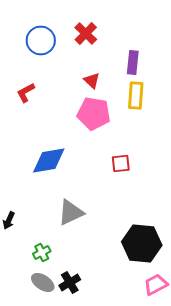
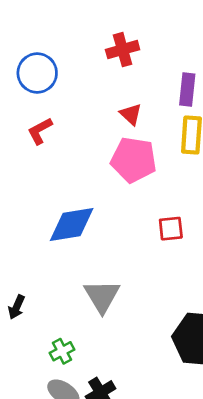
red cross: (86, 34) -> (123, 50), turned 30
blue circle: (41, 40) -> (37, 73), moved
gray triangle: (71, 212) -> (102, 296), turned -36

